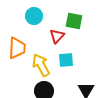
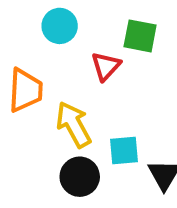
cyan square: (66, 60) -> (124, 151), moved

